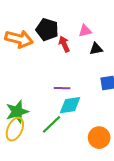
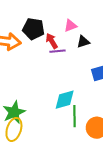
purple line: (62, 88) -> (57, 51), moved
green line: (51, 124) -> (75, 116), moved, turned -40

